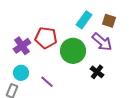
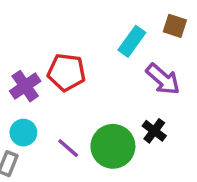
brown square: (109, 21) -> (175, 26), moved
green circle: (73, 51) -> (113, 146), moved

